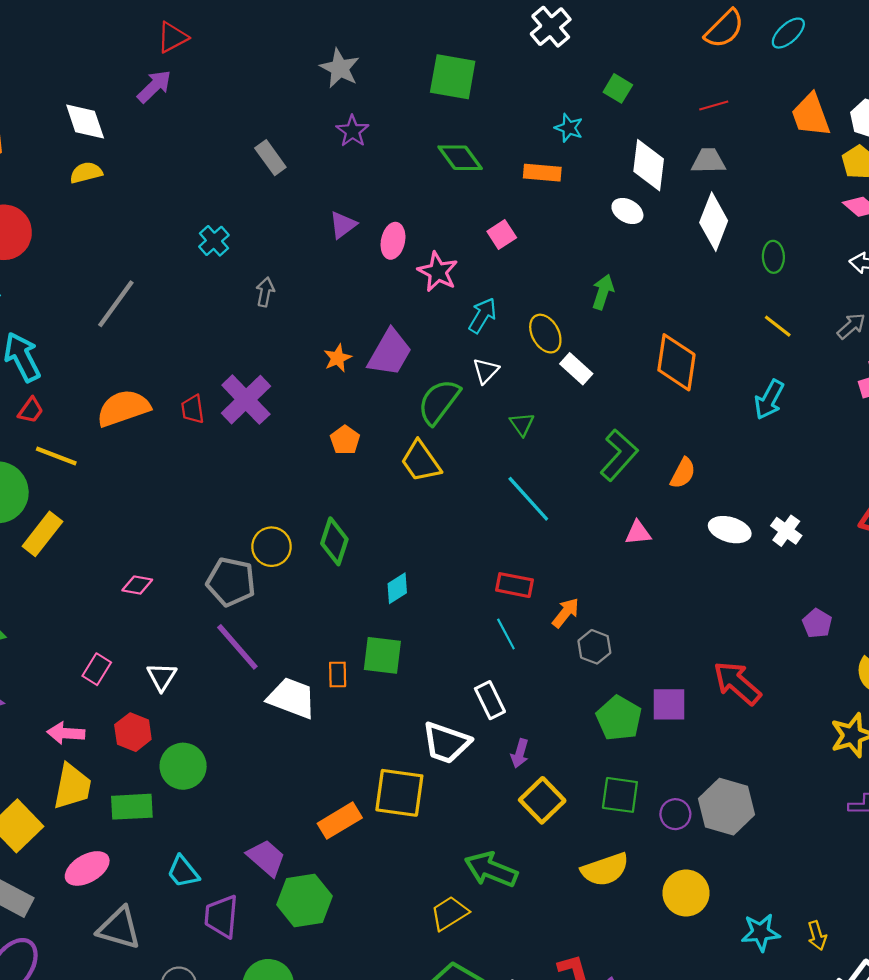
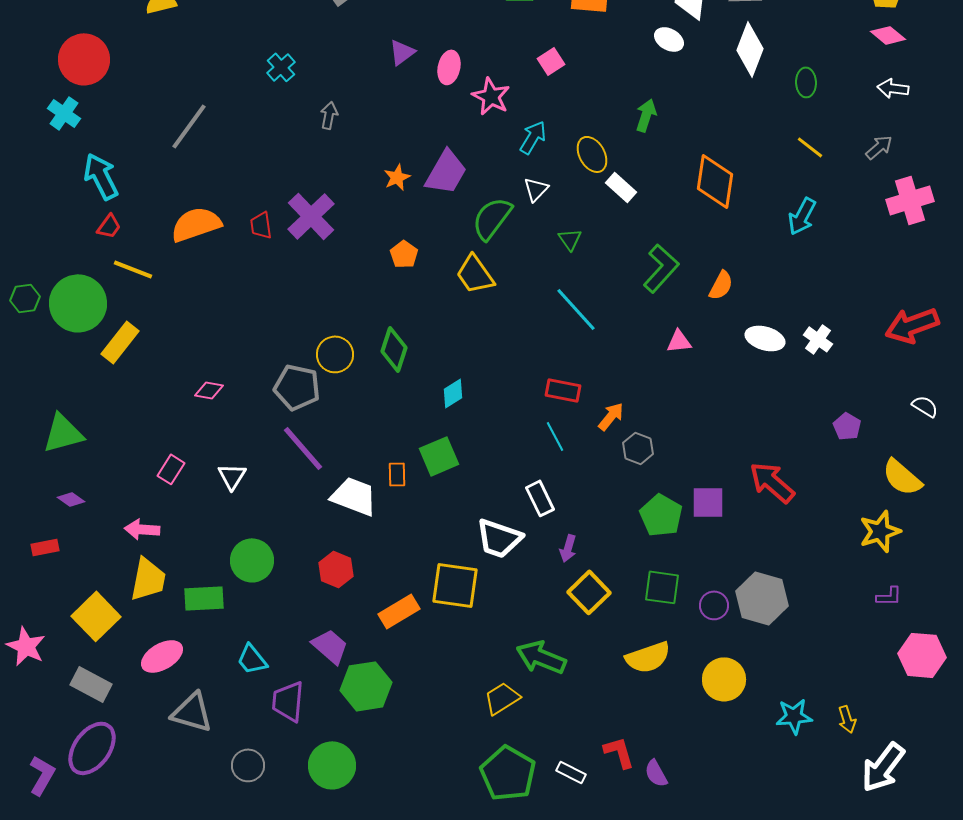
green square: (382, 655) -> (439, 456), turned -30
red hexagon: (133, 732) -> (336, 569), moved

